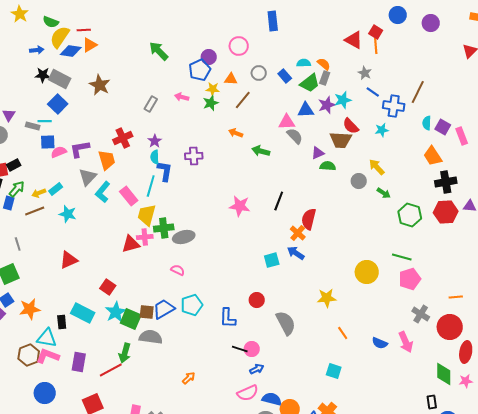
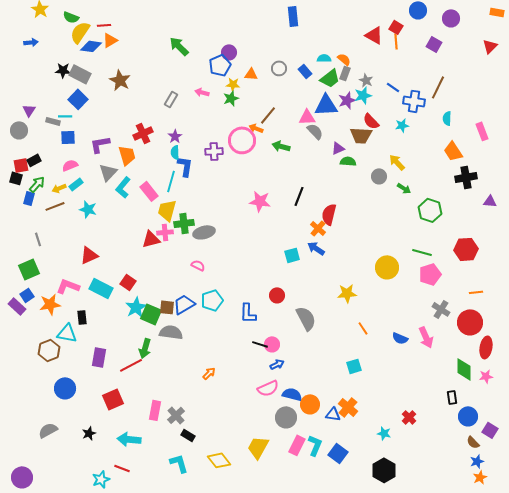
pink circle: (239, 46) -> (242, 140), moved, size x1.4
blue arrow: (37, 50) -> (31, 42), moved
gray star: (365, 73) -> (366, 80), moved
brown line: (243, 100) -> (268, 115), moved
blue triangle: (306, 110) -> (326, 105), size x1.4
purple square: (443, 127) -> (434, 44), moved
pink semicircle: (59, 152) -> (70, 165), moved
red hexagon: (446, 212) -> (466, 249), moved
cyan rectangle: (83, 313) -> (101, 288), moved
pink L-shape: (48, 356) -> (68, 286), moved
cyan square: (334, 371) -> (354, 366), turned -35

